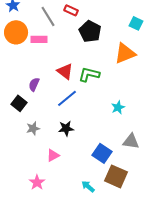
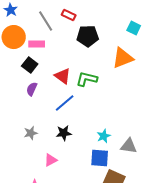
black pentagon: (90, 31) -> (88, 36), turned -30
black square: (19, 103) -> (30, 65), moved
cyan star: (118, 107) -> (104, 136), moved
blue square: (102, 153) -> (100, 158), turned -30

